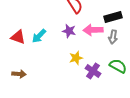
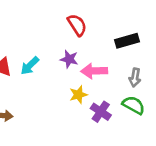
pink arrow: (93, 30) -> (94, 71), moved
gray arrow: (113, 37) -> (135, 78), moved

